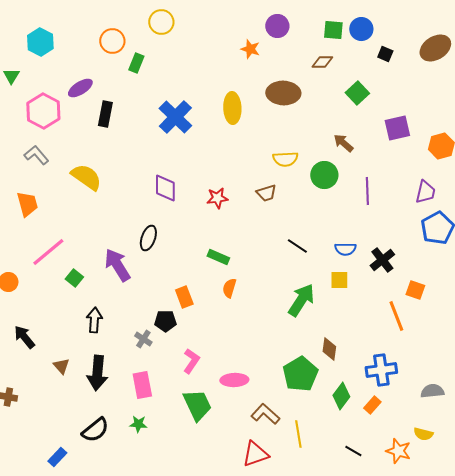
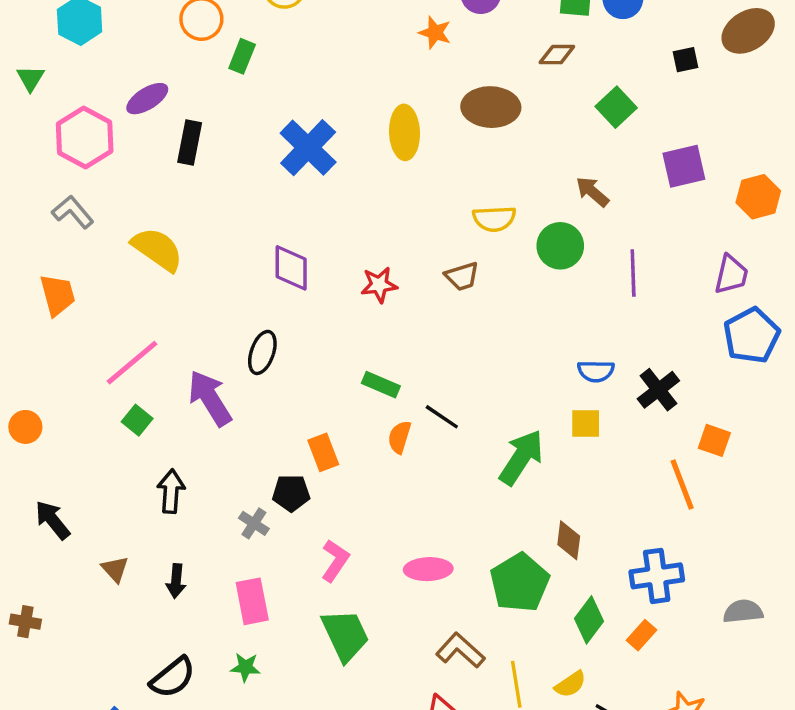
black square: (385, 54) -> (685, 60), moved, turned -35
black line: (297, 246) -> (442, 417), moved
pink line: (48, 252) -> (132, 363), moved
black arrow: (97, 373) -> (176, 581), size x0.6
pink ellipse: (234, 380) -> (428, 569), moved
yellow semicircle: (423, 434) -> (570, 684), moved, turned -48

